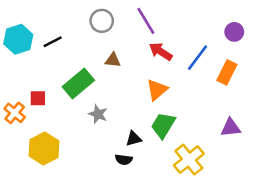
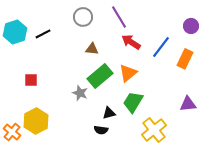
green rectangle: (78, 83) -> (100, 76), moved
orange cross: (15, 113) -> (12, 132), moved

